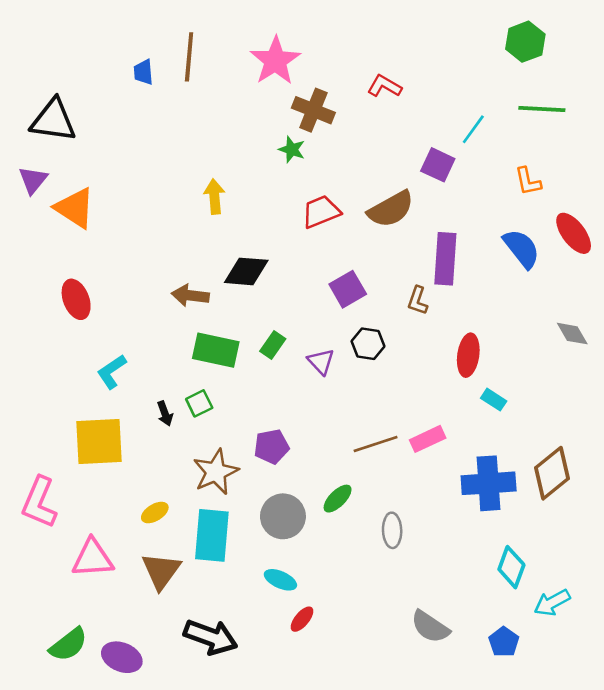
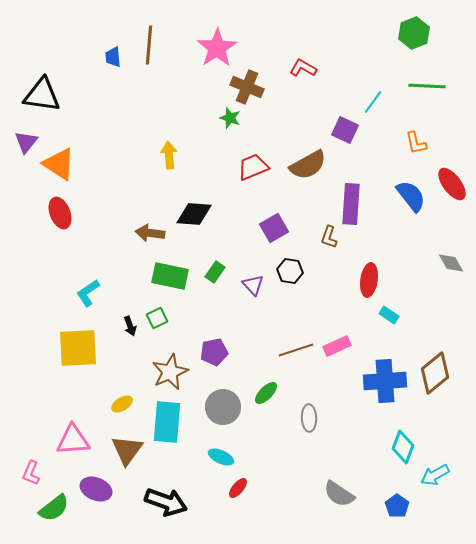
red ellipse: (76, 299) -> (60, 213), moved
pink L-shape: (39, 502) -> (31, 473), moved, size x0.6
purple ellipse: (122, 657) -> (96, 489), moved

